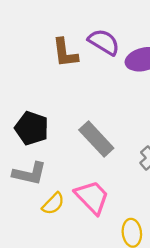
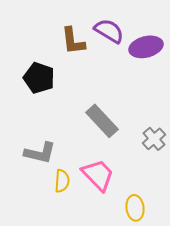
black pentagon: (32, 128) -> (39, 78), moved
yellow semicircle: (53, 204) -> (62, 181), turned -40

